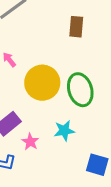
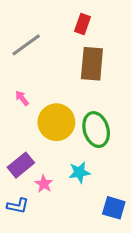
brown rectangle: (76, 27) -> (92, 64), size x1.5

